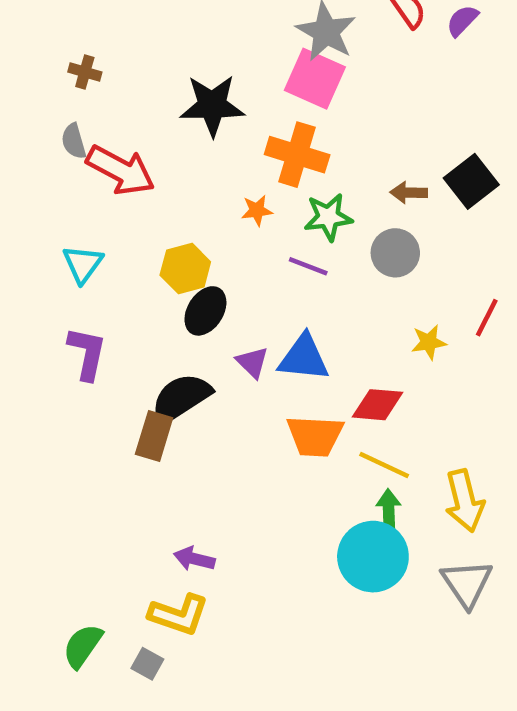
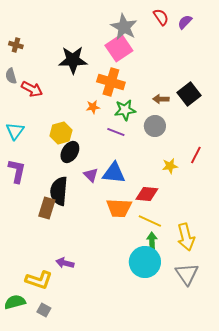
pink square: (315, 79) -> (119, 48), turned 32
red arrow: (121, 170) -> (32, 89), size x0.7
black semicircle: (181, 398) -> (59, 191), turned -52
yellow L-shape: (179, 615) -> (39, 280), moved
green semicircle: (83, 646) -> (15, 302), turned 40

